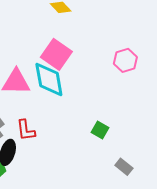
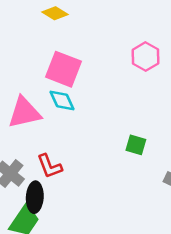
cyan diamond: (49, 79) -> (62, 100), size x0.6

